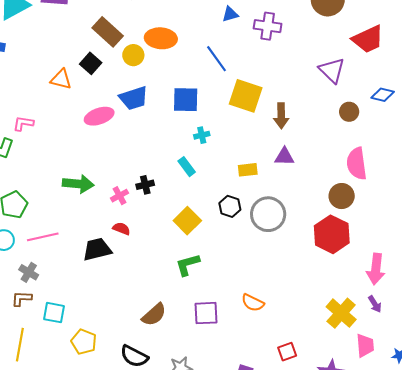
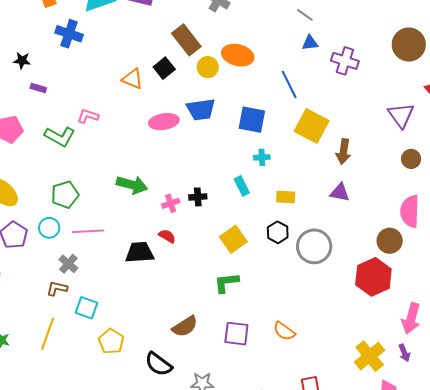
yellow rectangle: (248, 170) -> (286, 197), moved

